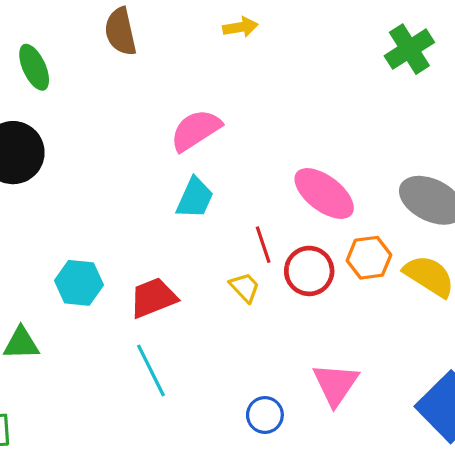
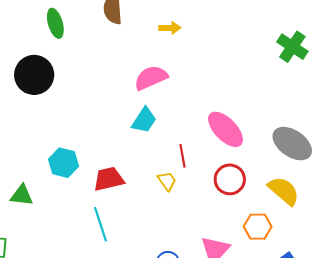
yellow arrow: (240, 27) -> (170, 28), moved
green cross: (409, 49) -> (292, 47), turned -32
orange hexagon: (369, 258) -> (258, 227), moved
red circle: (309, 271) -> (230, 179), moved

